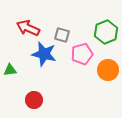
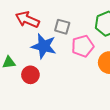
red circle: (34, 100) -> (30, 75), moved

